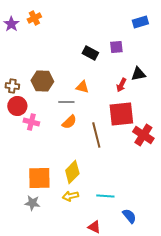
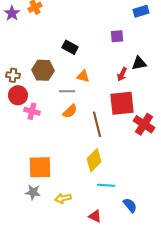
black rectangle: (90, 53) -> (70, 47), moved
yellow diamond: (72, 172) -> (94, 160), moved
yellow arrow: (70, 196) -> (63, 198), moved

